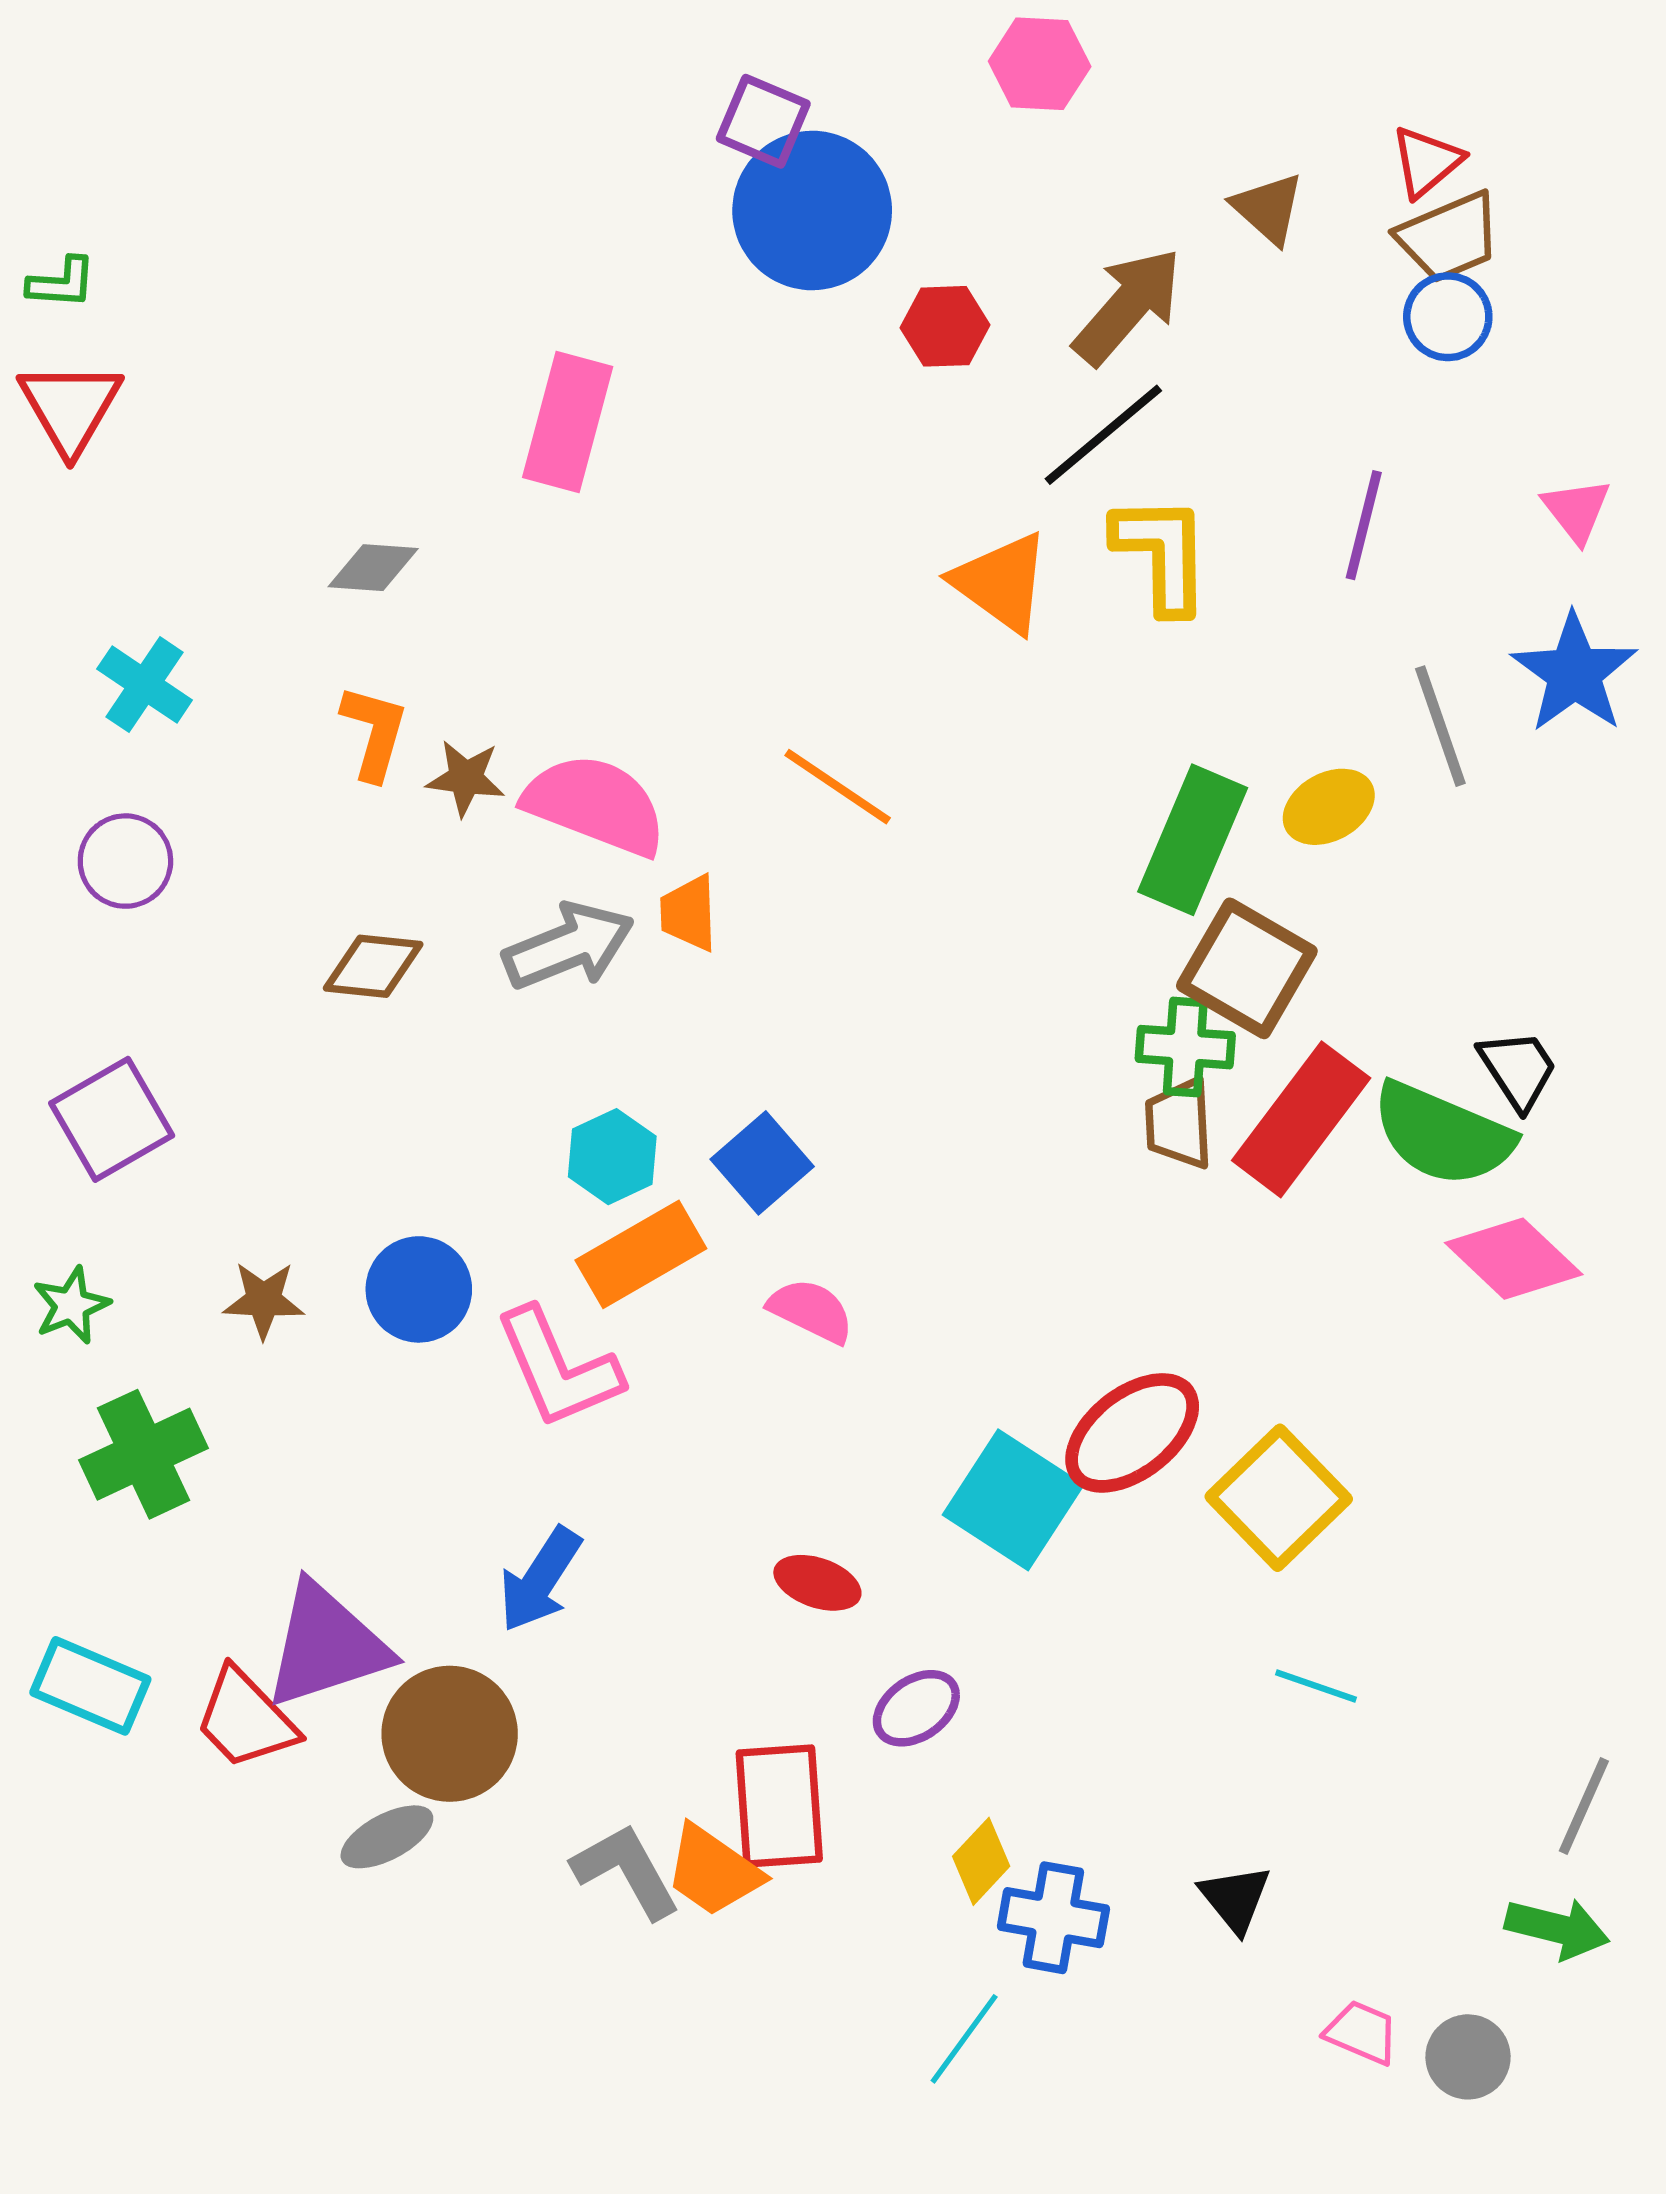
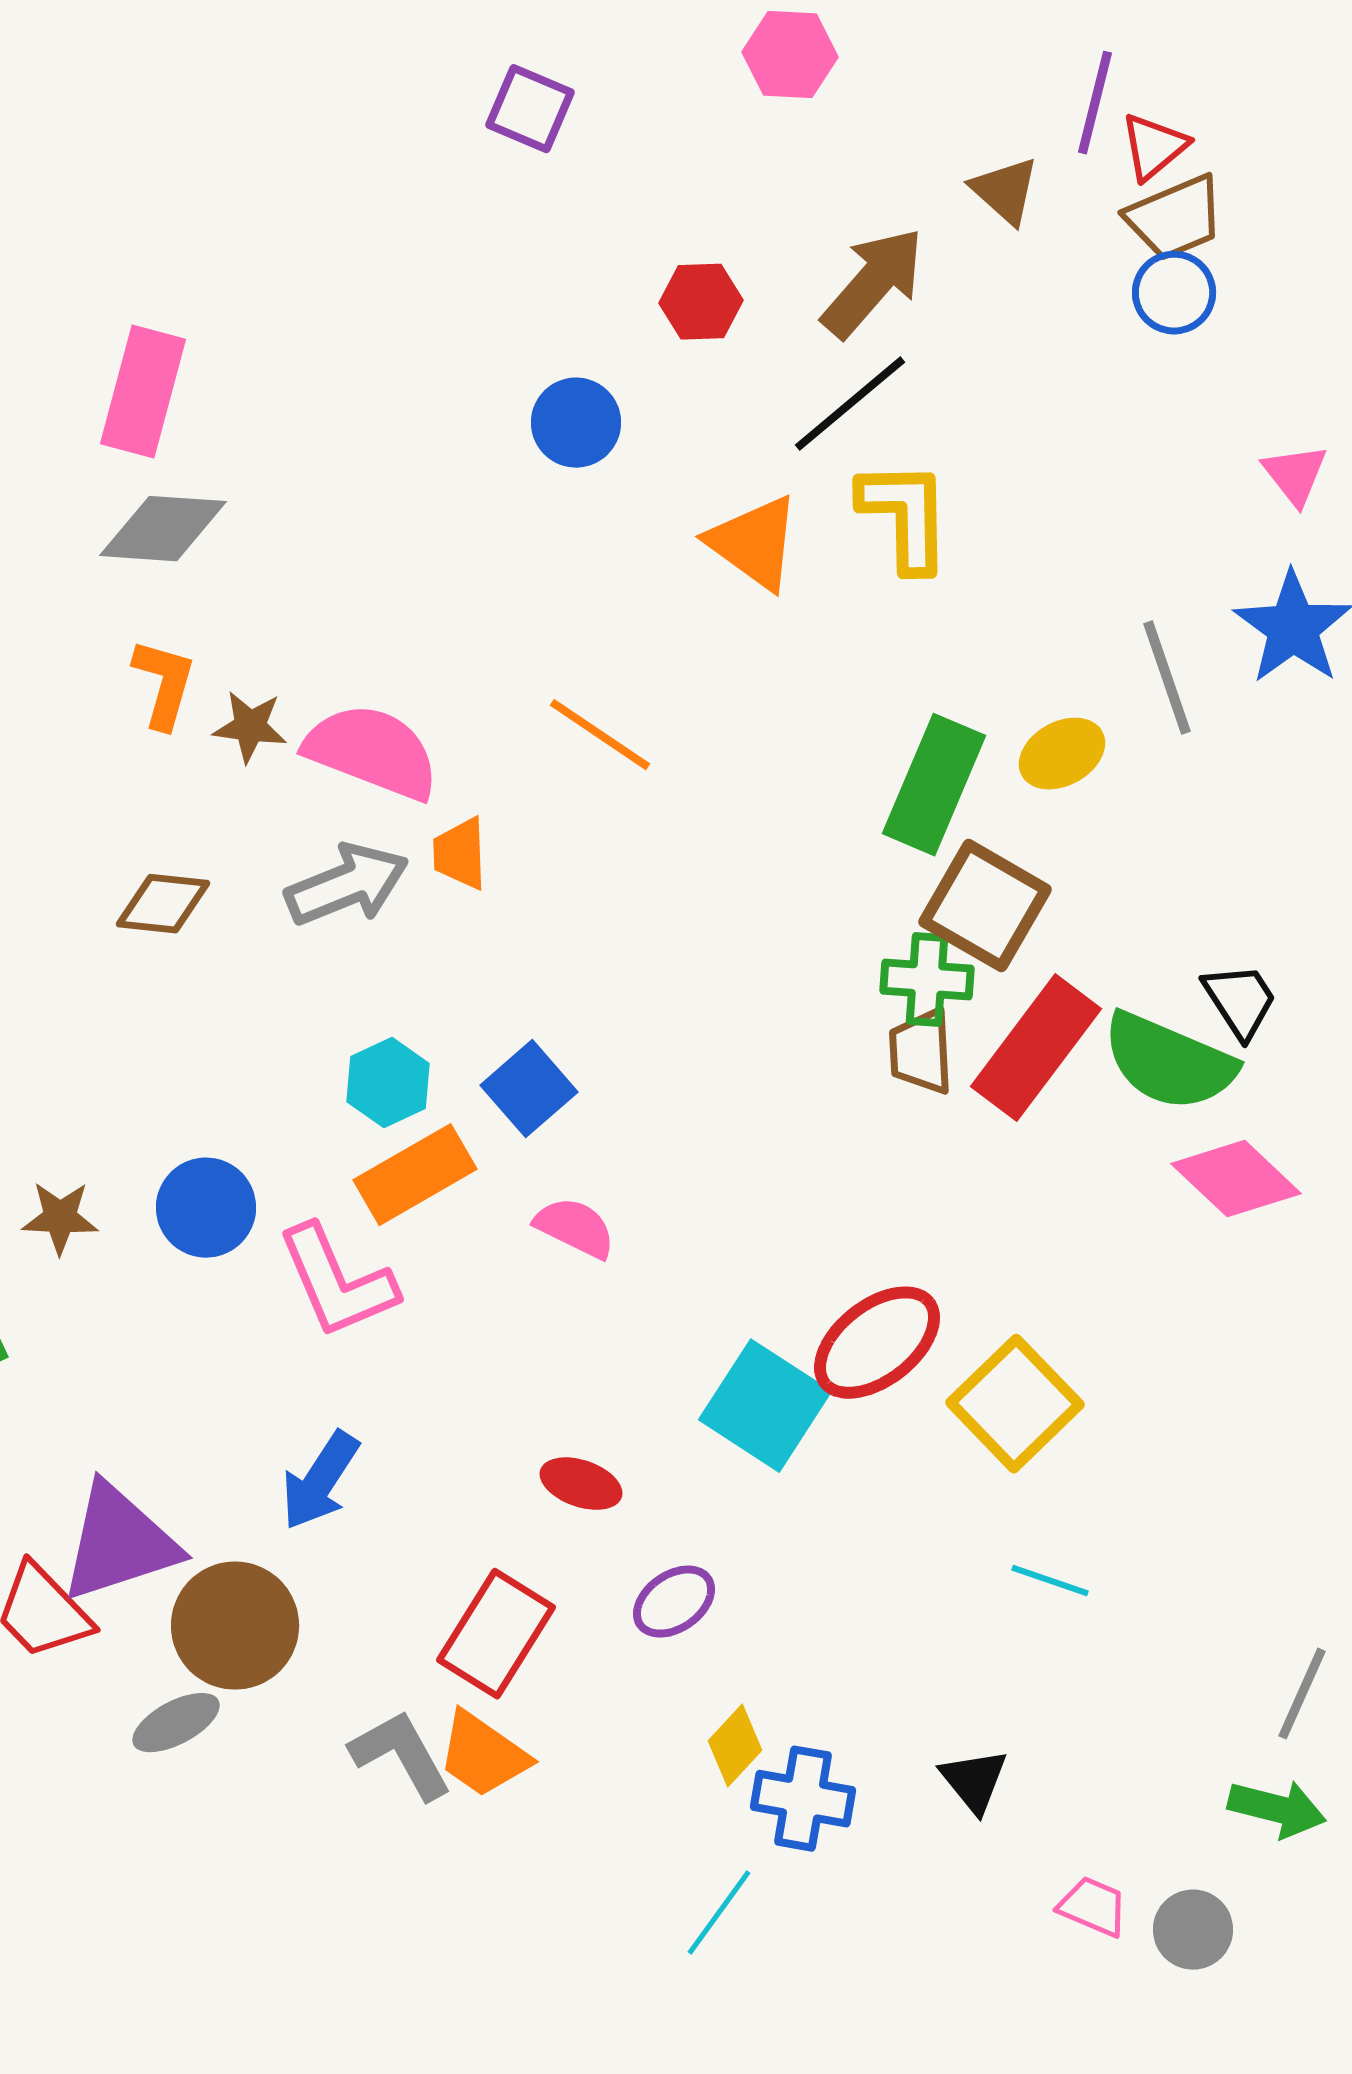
blue circle: (812, 210) -> (576, 423), moved, size x0.6
pink rectangle: (568, 422) -> (143, 392), moved
purple line: (1364, 525) -> (1095, 103), moved
gray diamond: (373, 568) -> (163, 529), size x1.5
red rectangle: (779, 1806) -> (496, 1634), moved, turned 36

